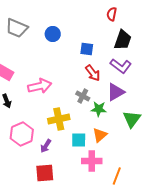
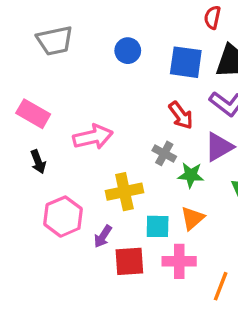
gray trapezoid: (17, 28) -> (55, 41), turned -35
blue circle: (53, 34) -> (128, 51), moved
blue square: (87, 49) -> (186, 62), moved, size x1.5
red square: (45, 173) -> (129, 261), moved

